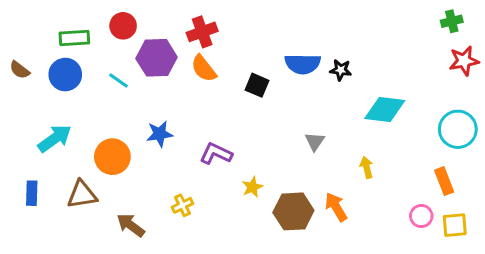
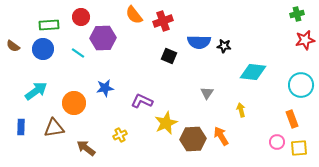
red cross: (202, 32) -> (163, 21), moved
orange semicircle: (204, 68) -> (134, 15), moved
yellow star: (252, 187) -> (166, 123), size x1.6

